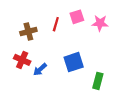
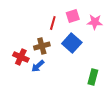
brown cross: (28, 32) -> (42, 46), moved
blue square: (74, 62) -> (72, 43), moved, turned -30

